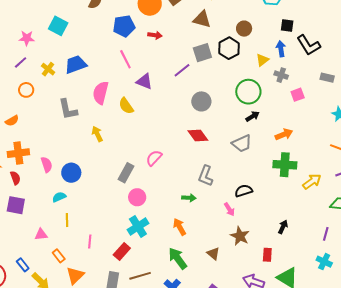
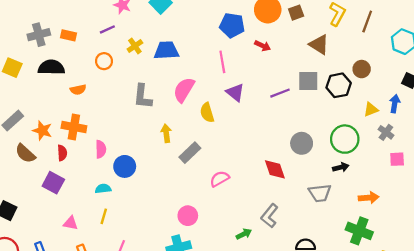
gray circle: (201, 101) -> (302, 143), moved
gray rectangle: (126, 173) -> (190, 153), moved
green arrow: (189, 198) -> (244, 234), turned -48

